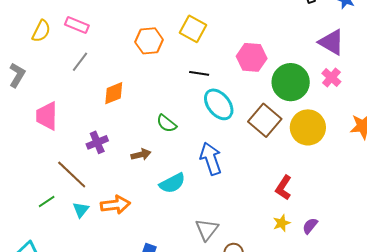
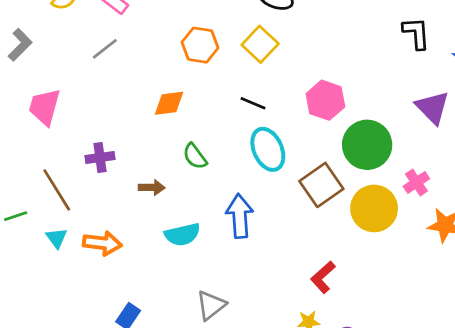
pink cross: (331, 77) -> (416, 182), moved
orange diamond: (114, 93) -> (169, 103), moved
cyan triangle: (81, 210) -> (57, 238), turned -30

